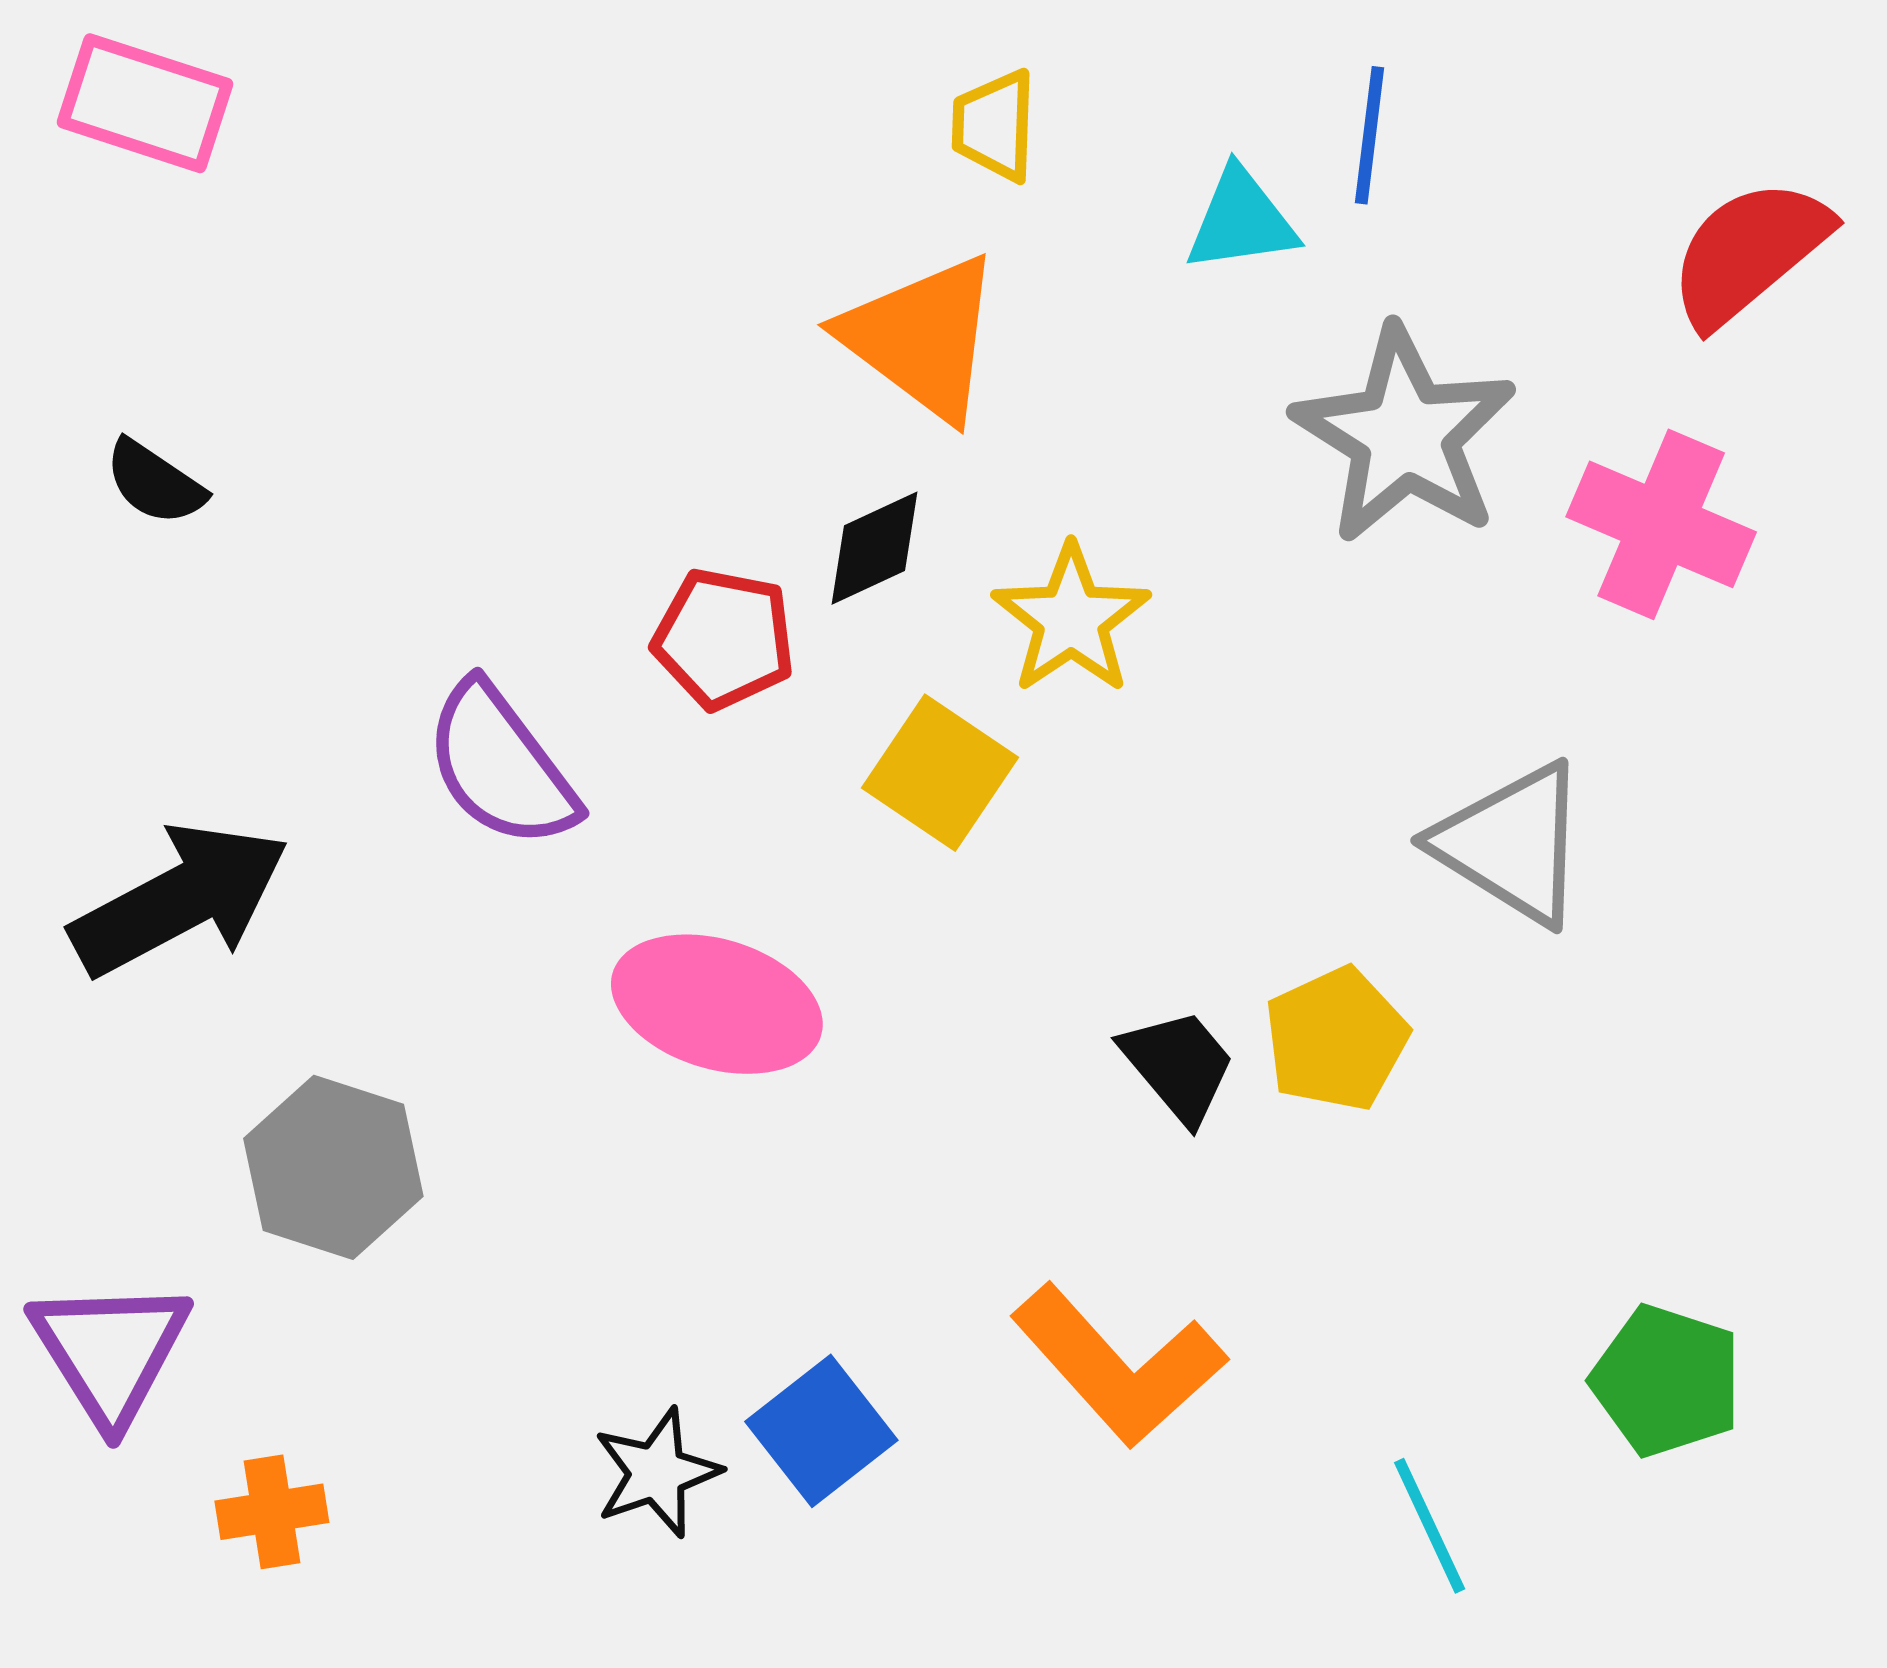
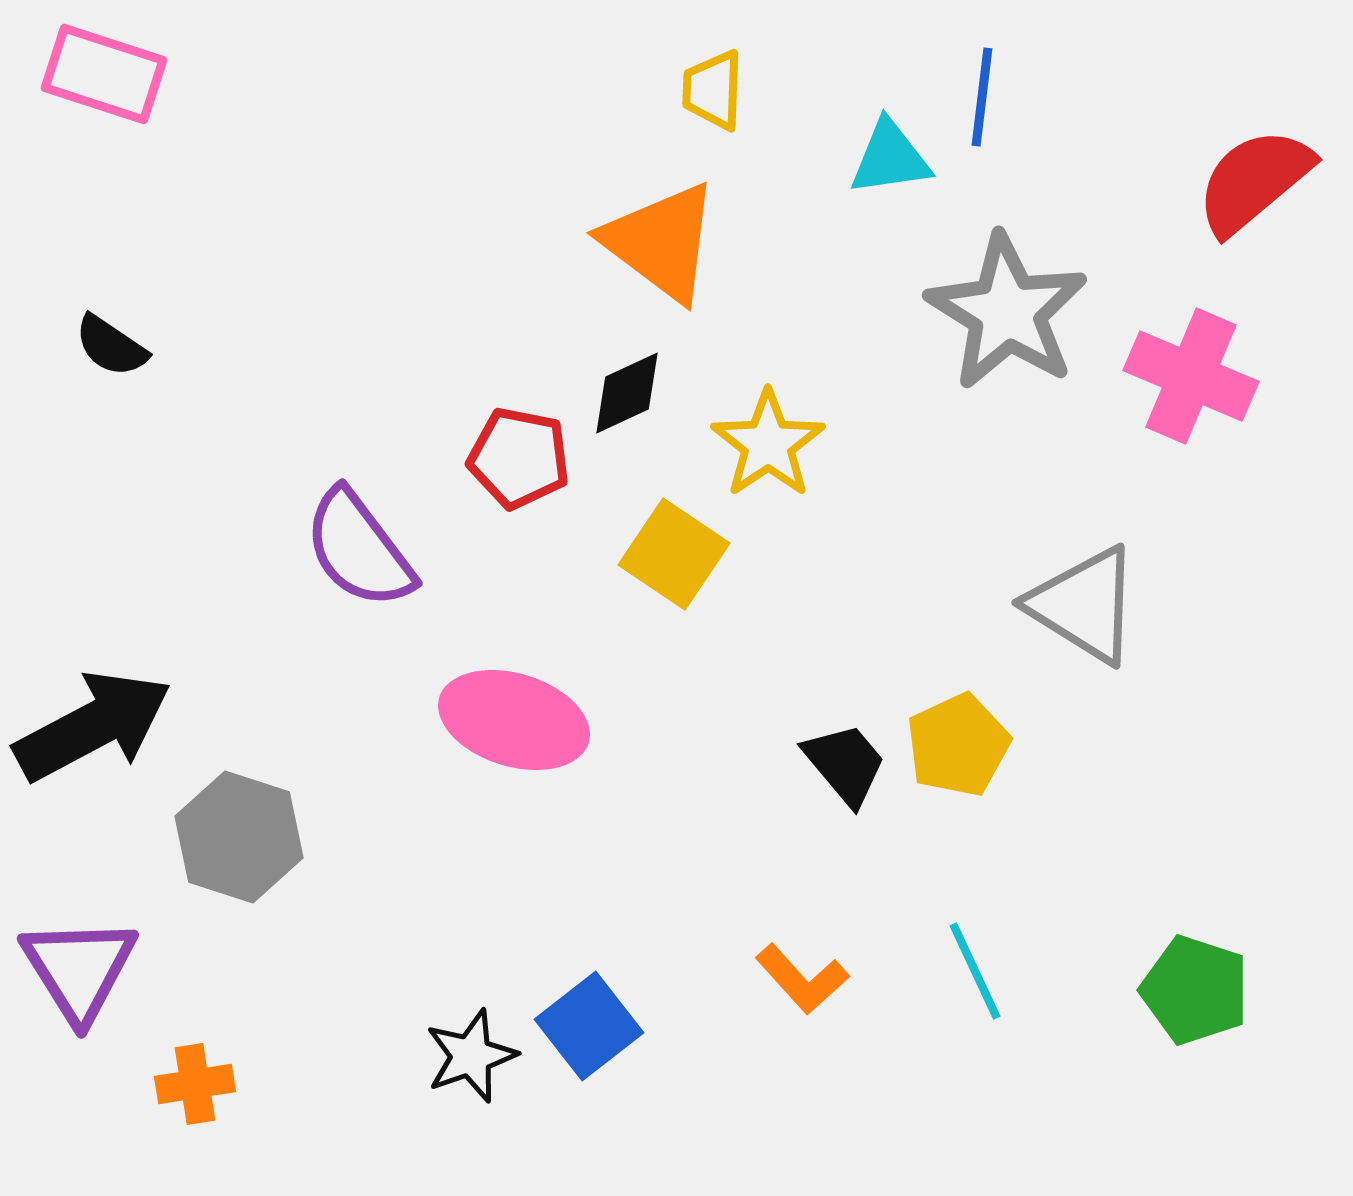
black arrow: (180, 900) -> (93, 726), moved
orange L-shape: (1119, 1365) -> (802, 979), size x0.6
cyan line: (1430, 1526) -> (975, 971), moved

